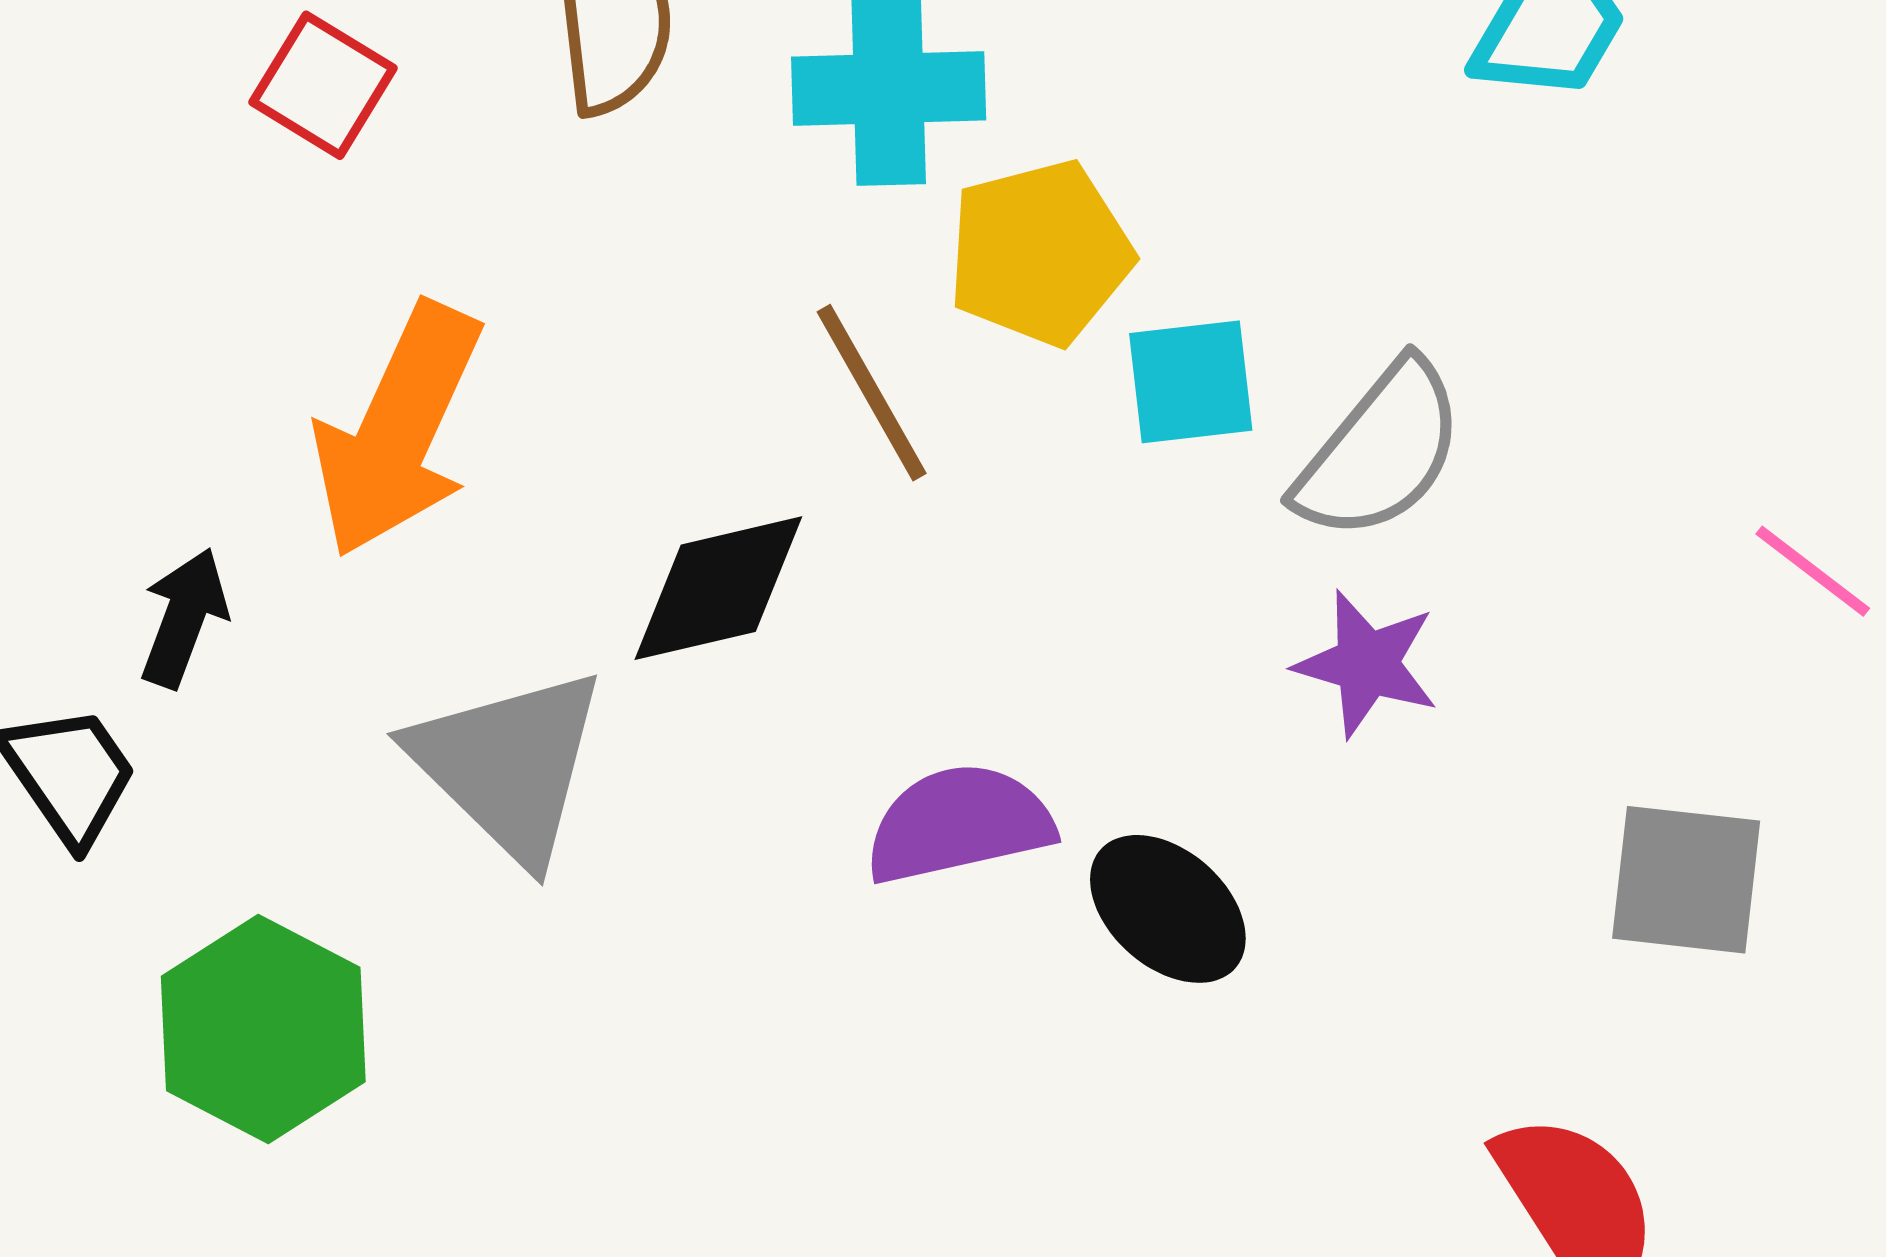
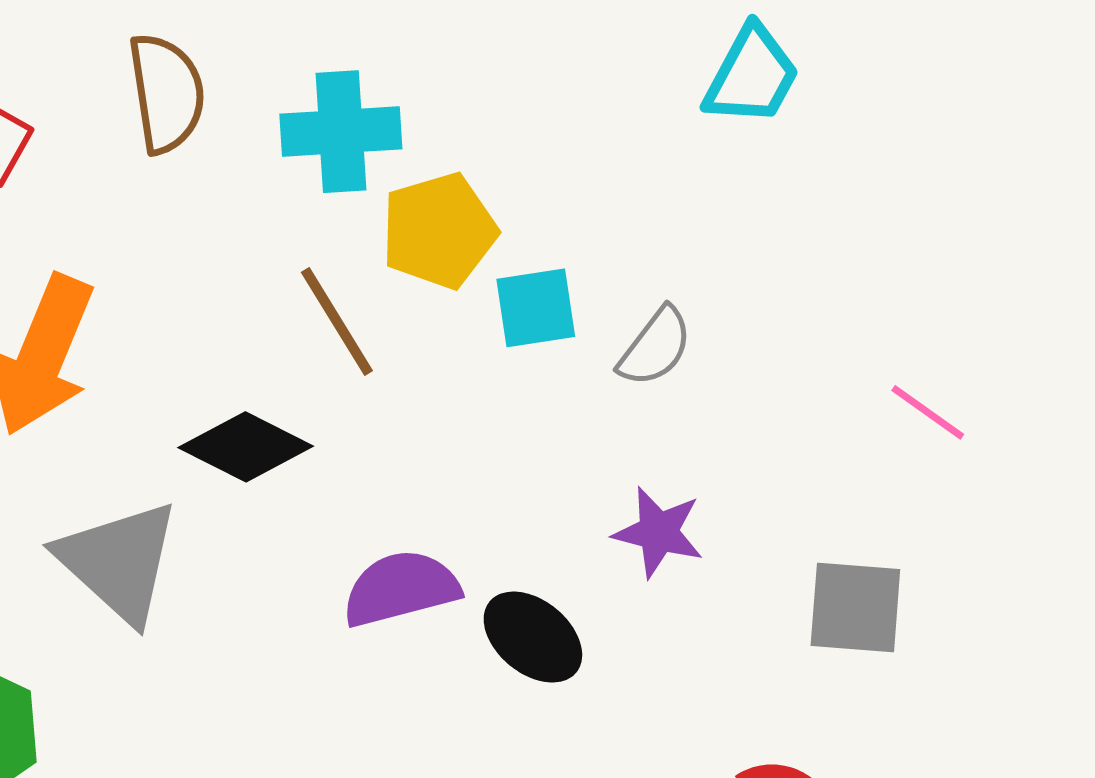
gray semicircle: (1380, 451) -> (655, 347), size x0.7
black diamond: (718, 588) -> (246, 447), turned 42
purple star: (1367, 664) -> (658, 532), moved

